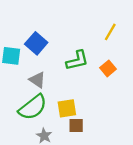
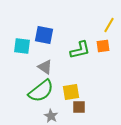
blue square: (36, 43) -> (44, 35), turned -30
orange square: (108, 68) -> (103, 46), moved, turned 32

